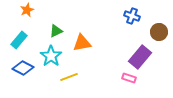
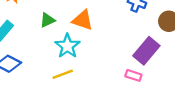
orange triangle: (82, 43) -> (83, 20), moved, turned 30
cyan star: (51, 56) -> (67, 46), moved

